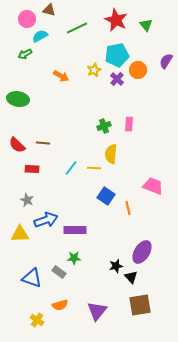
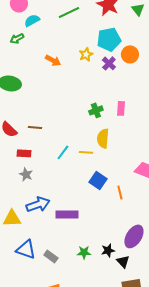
gray star: (27, 200) -> (26, 174), moved
green star: (74, 258) -> (84, 252), moved
blue triangle: (32, 278) -> (26, 249), moved

